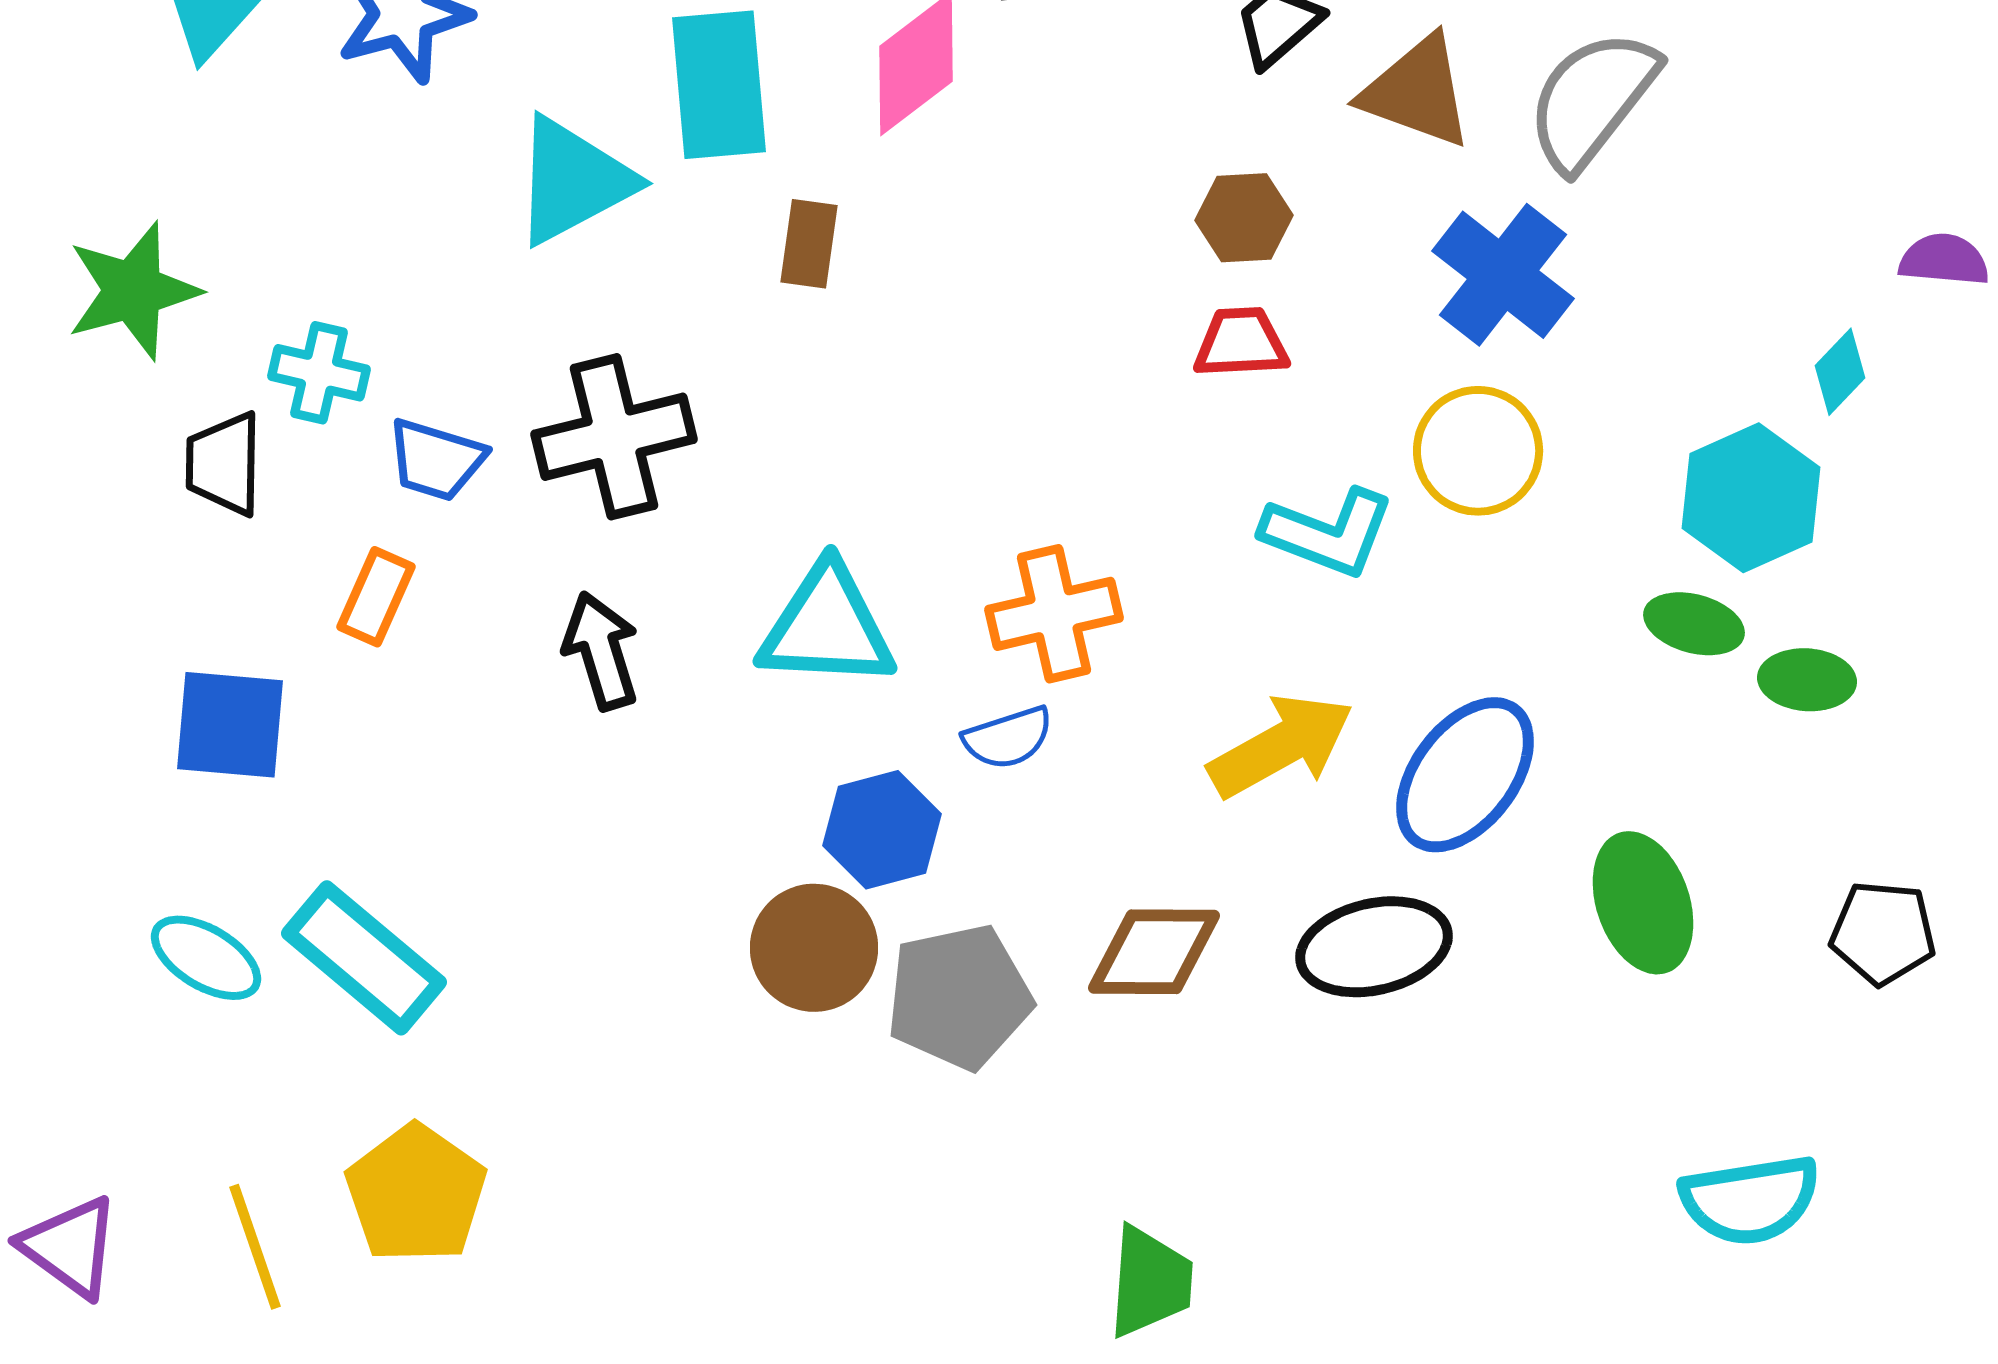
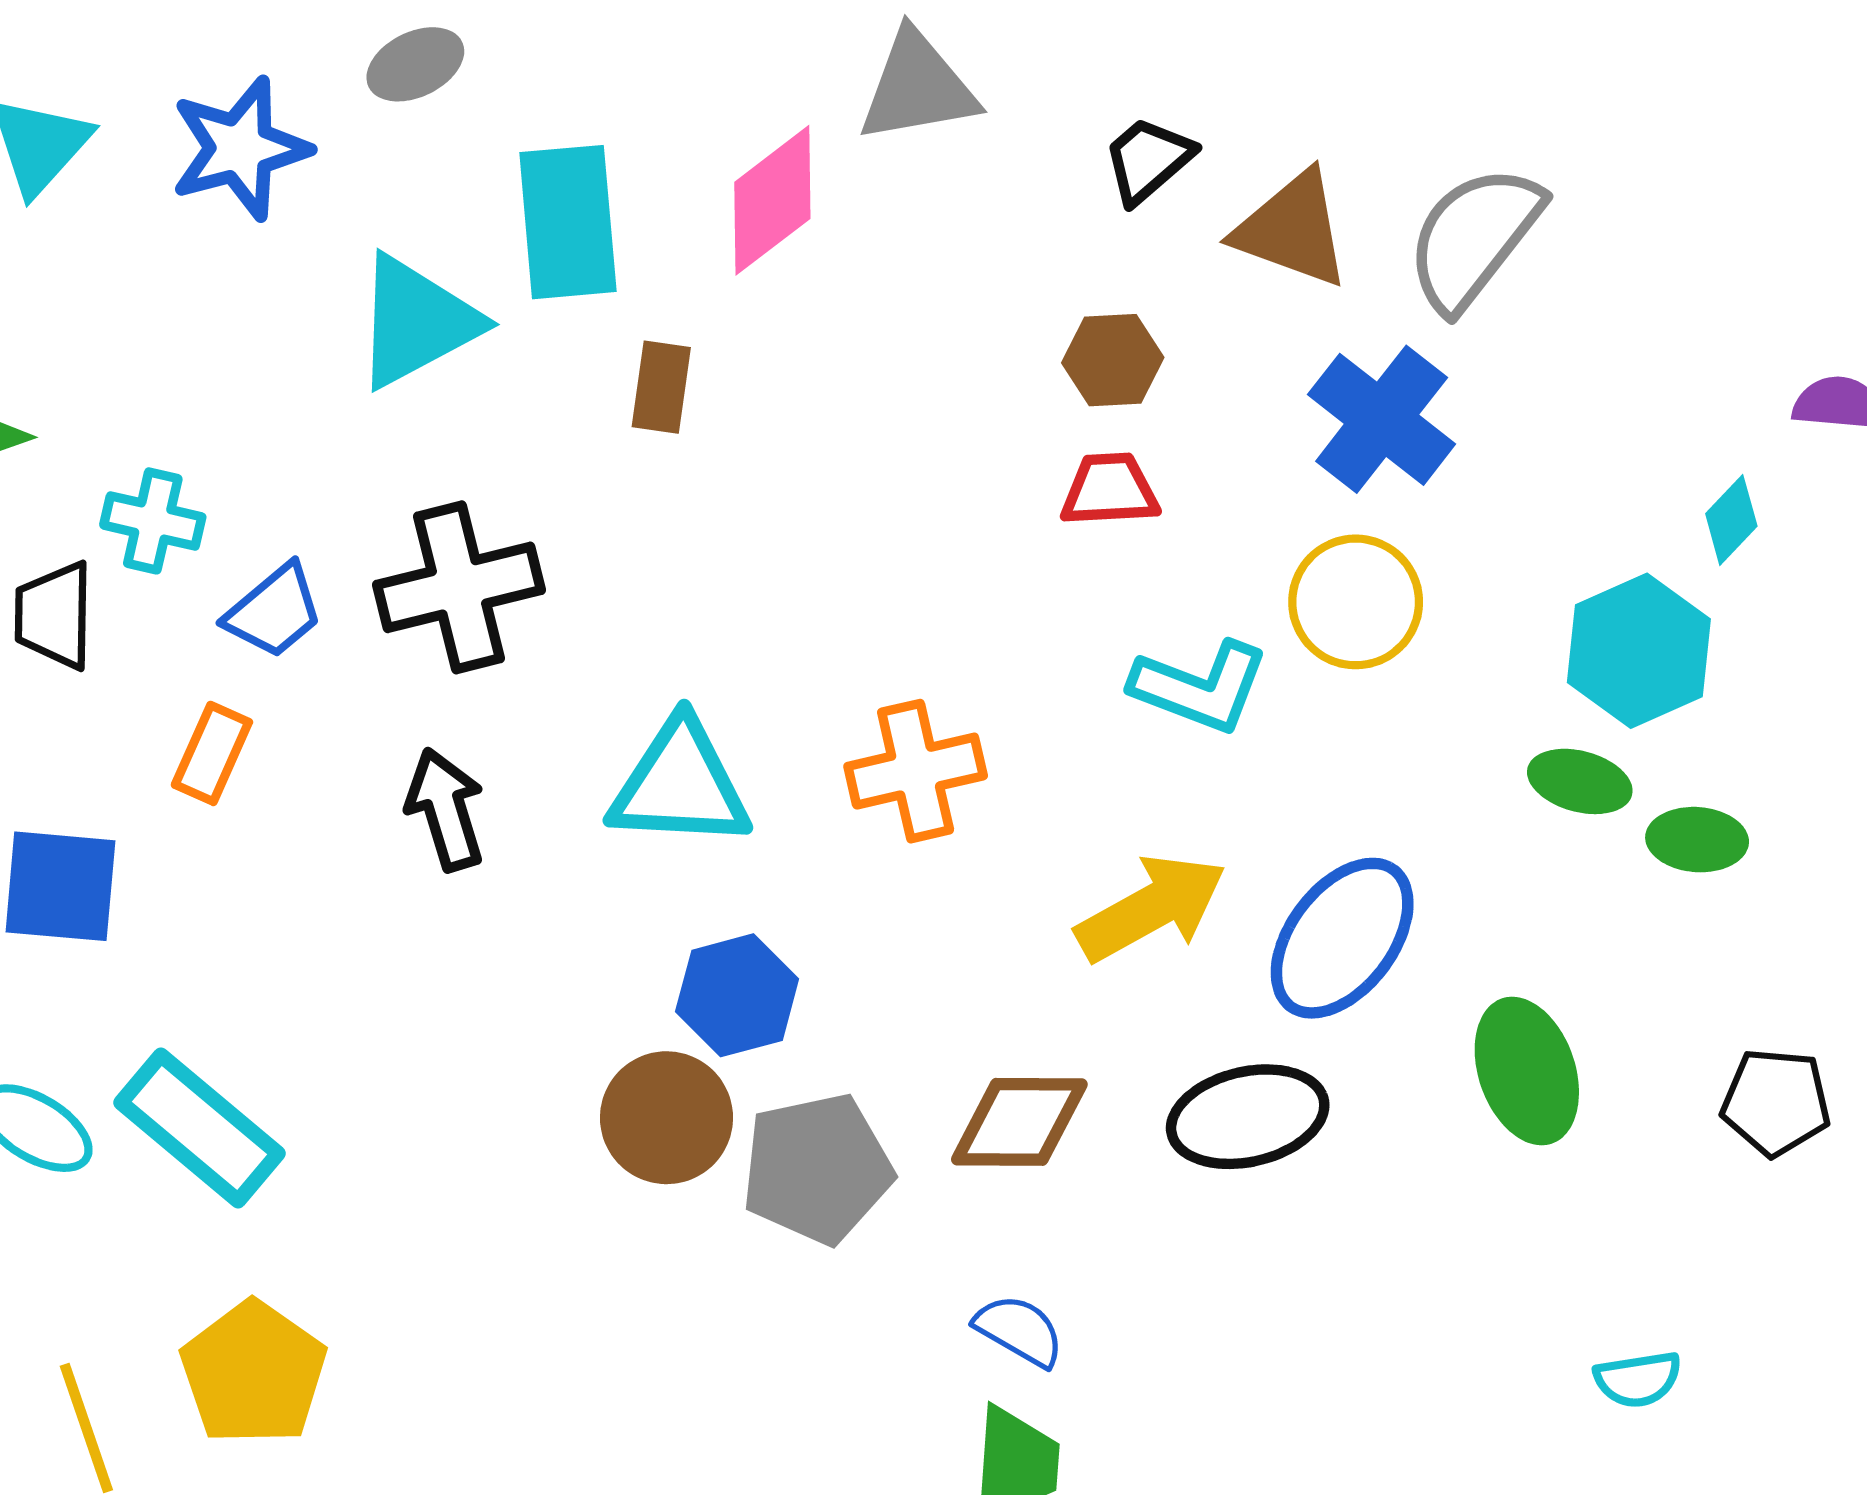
blue trapezoid: (436, 460) -> (274, 611), turned -57
blue semicircle: (1008, 738) -> (1019, 1330), moved, turned -132
cyan semicircle: (1750, 1200) -> (1638, 1379), size x0.6

